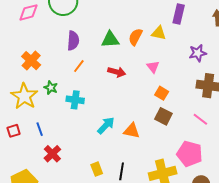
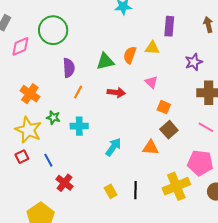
brown square: (163, 116) -> (169, 130), turned 30
red square: (14, 131) -> (22, 157), moved
orange triangle: (132, 131) -> (151, 147), moved

